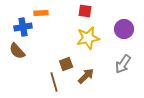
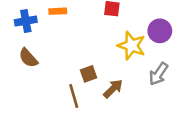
blue cross: (23, 27) -> (26, 21), moved
yellow star: (88, 38) -> (132, 46), moved, turned 30

